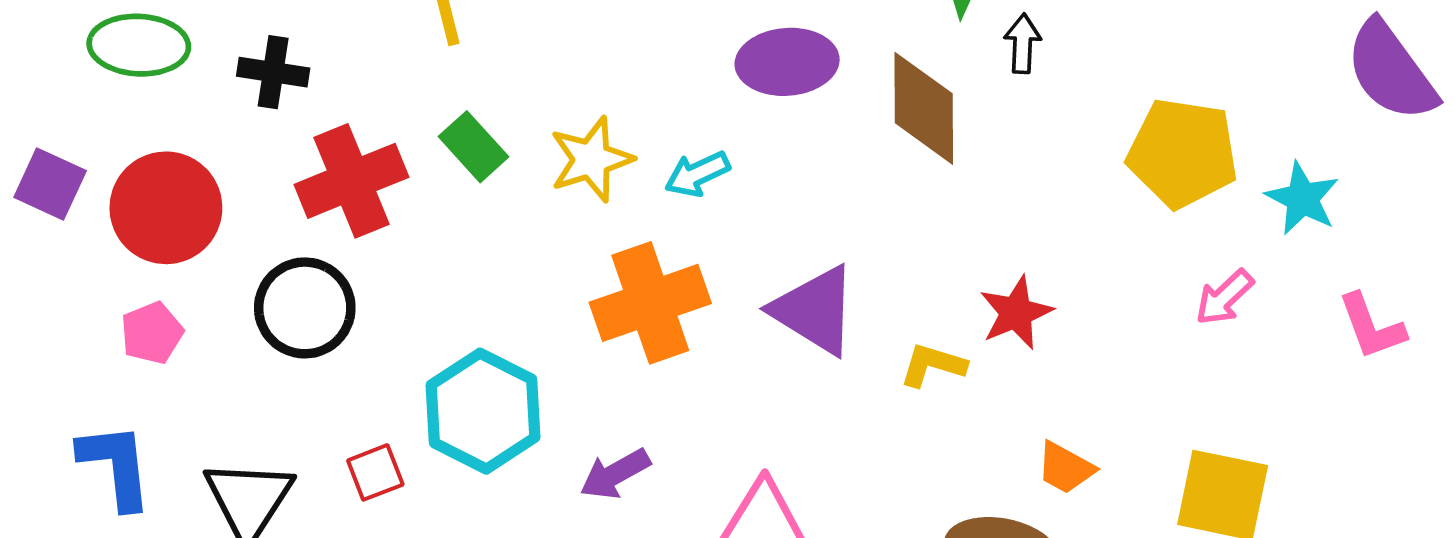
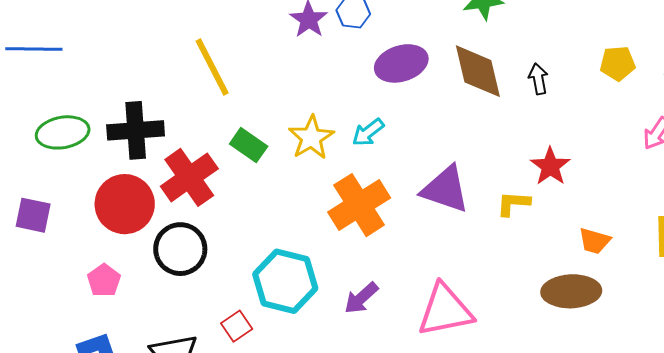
black arrow: (1023, 44) -> (538, 79), moved
black cross: (273, 72) -> (136, 130), size x1.5
yellow pentagon: (1183, 153) -> (618, 63), size x0.6
red circle: (166, 208) -> (125, 204), moved

